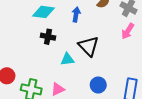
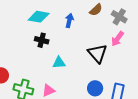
black triangle: (88, 46) -> (97, 53), moved
blue circle: (98, 85) -> (95, 88), moved

